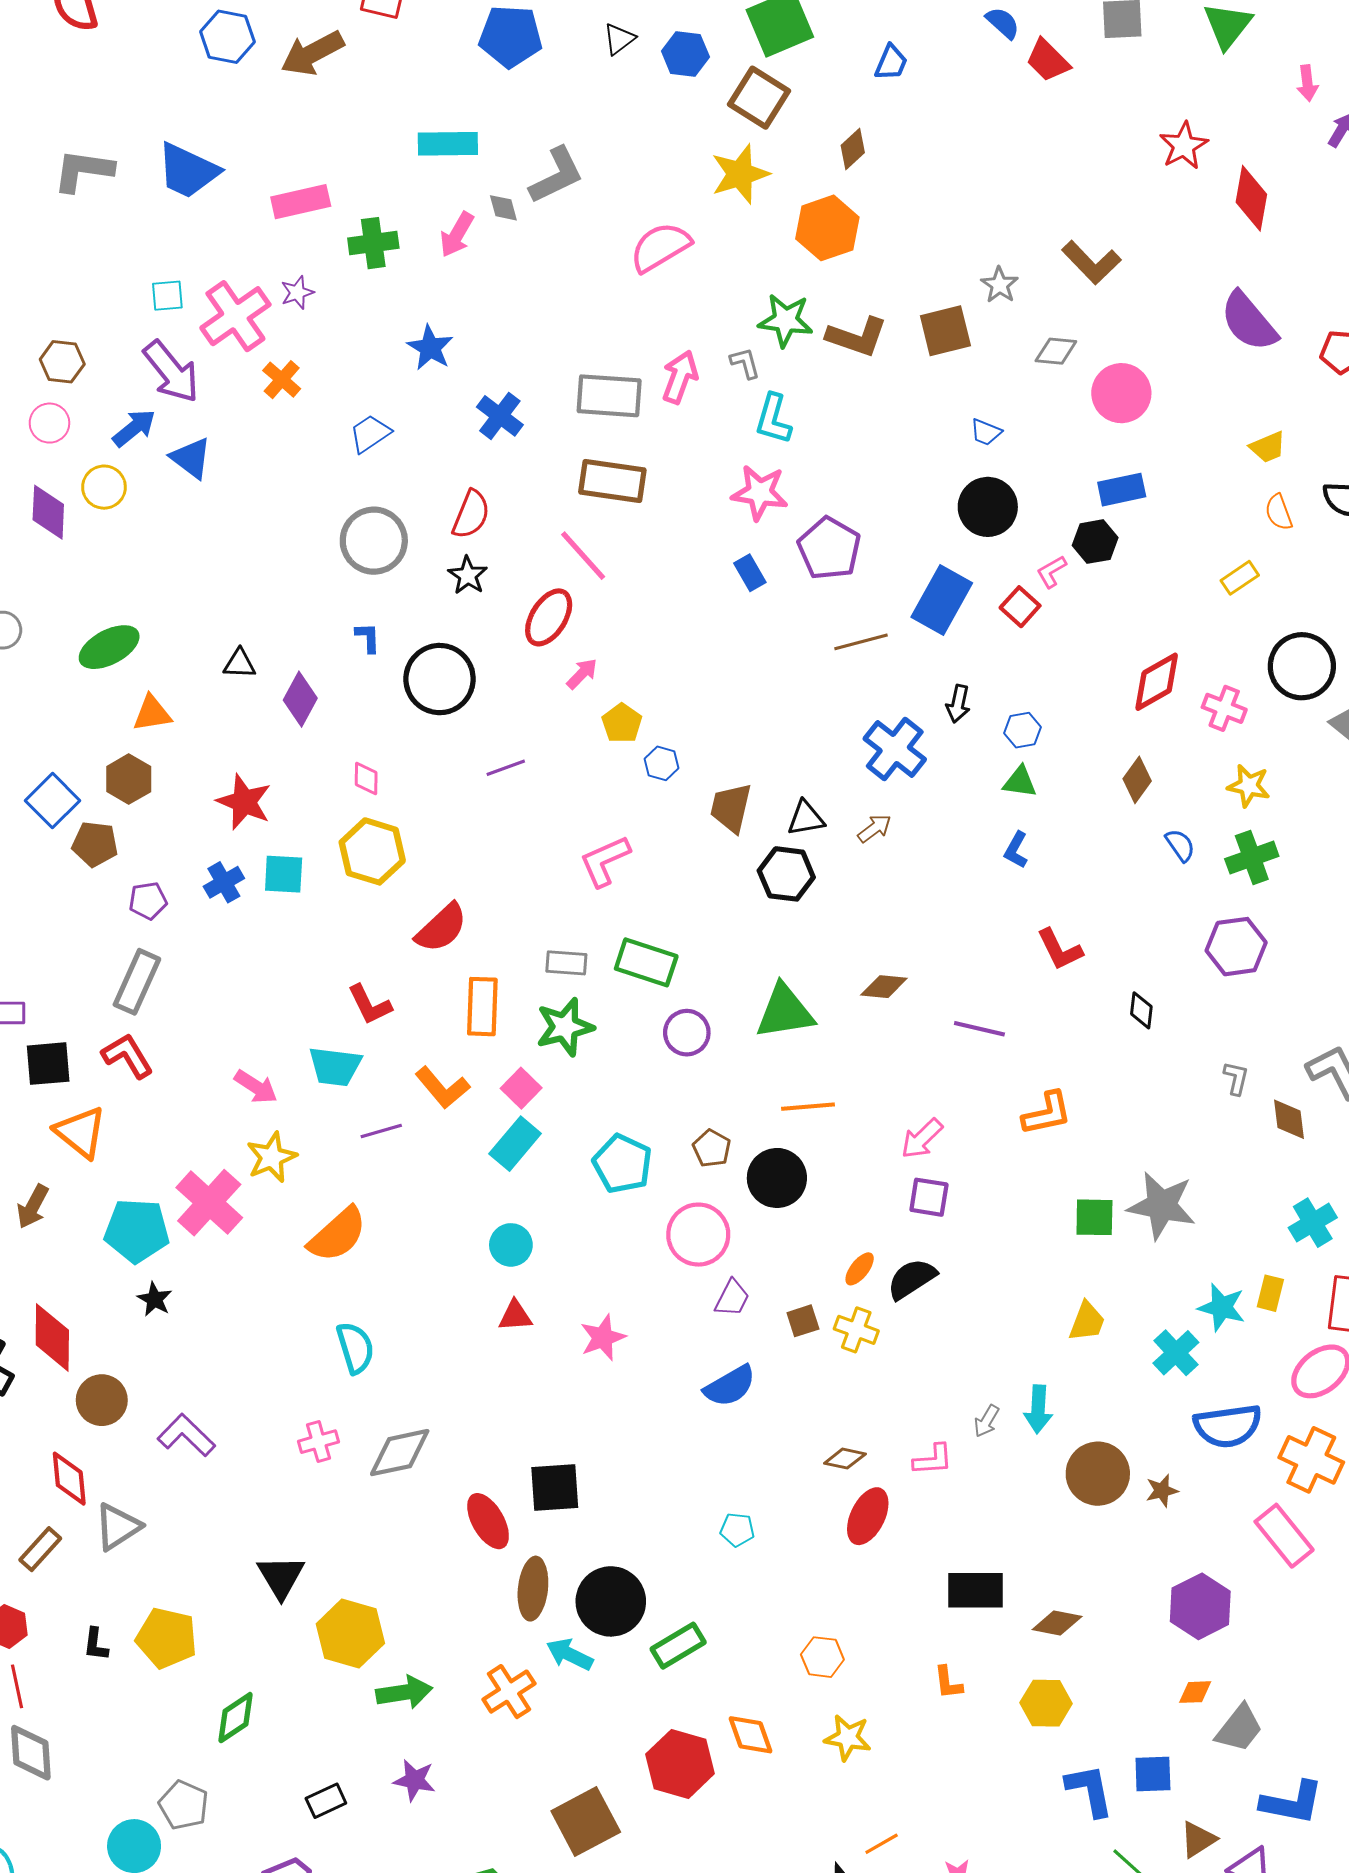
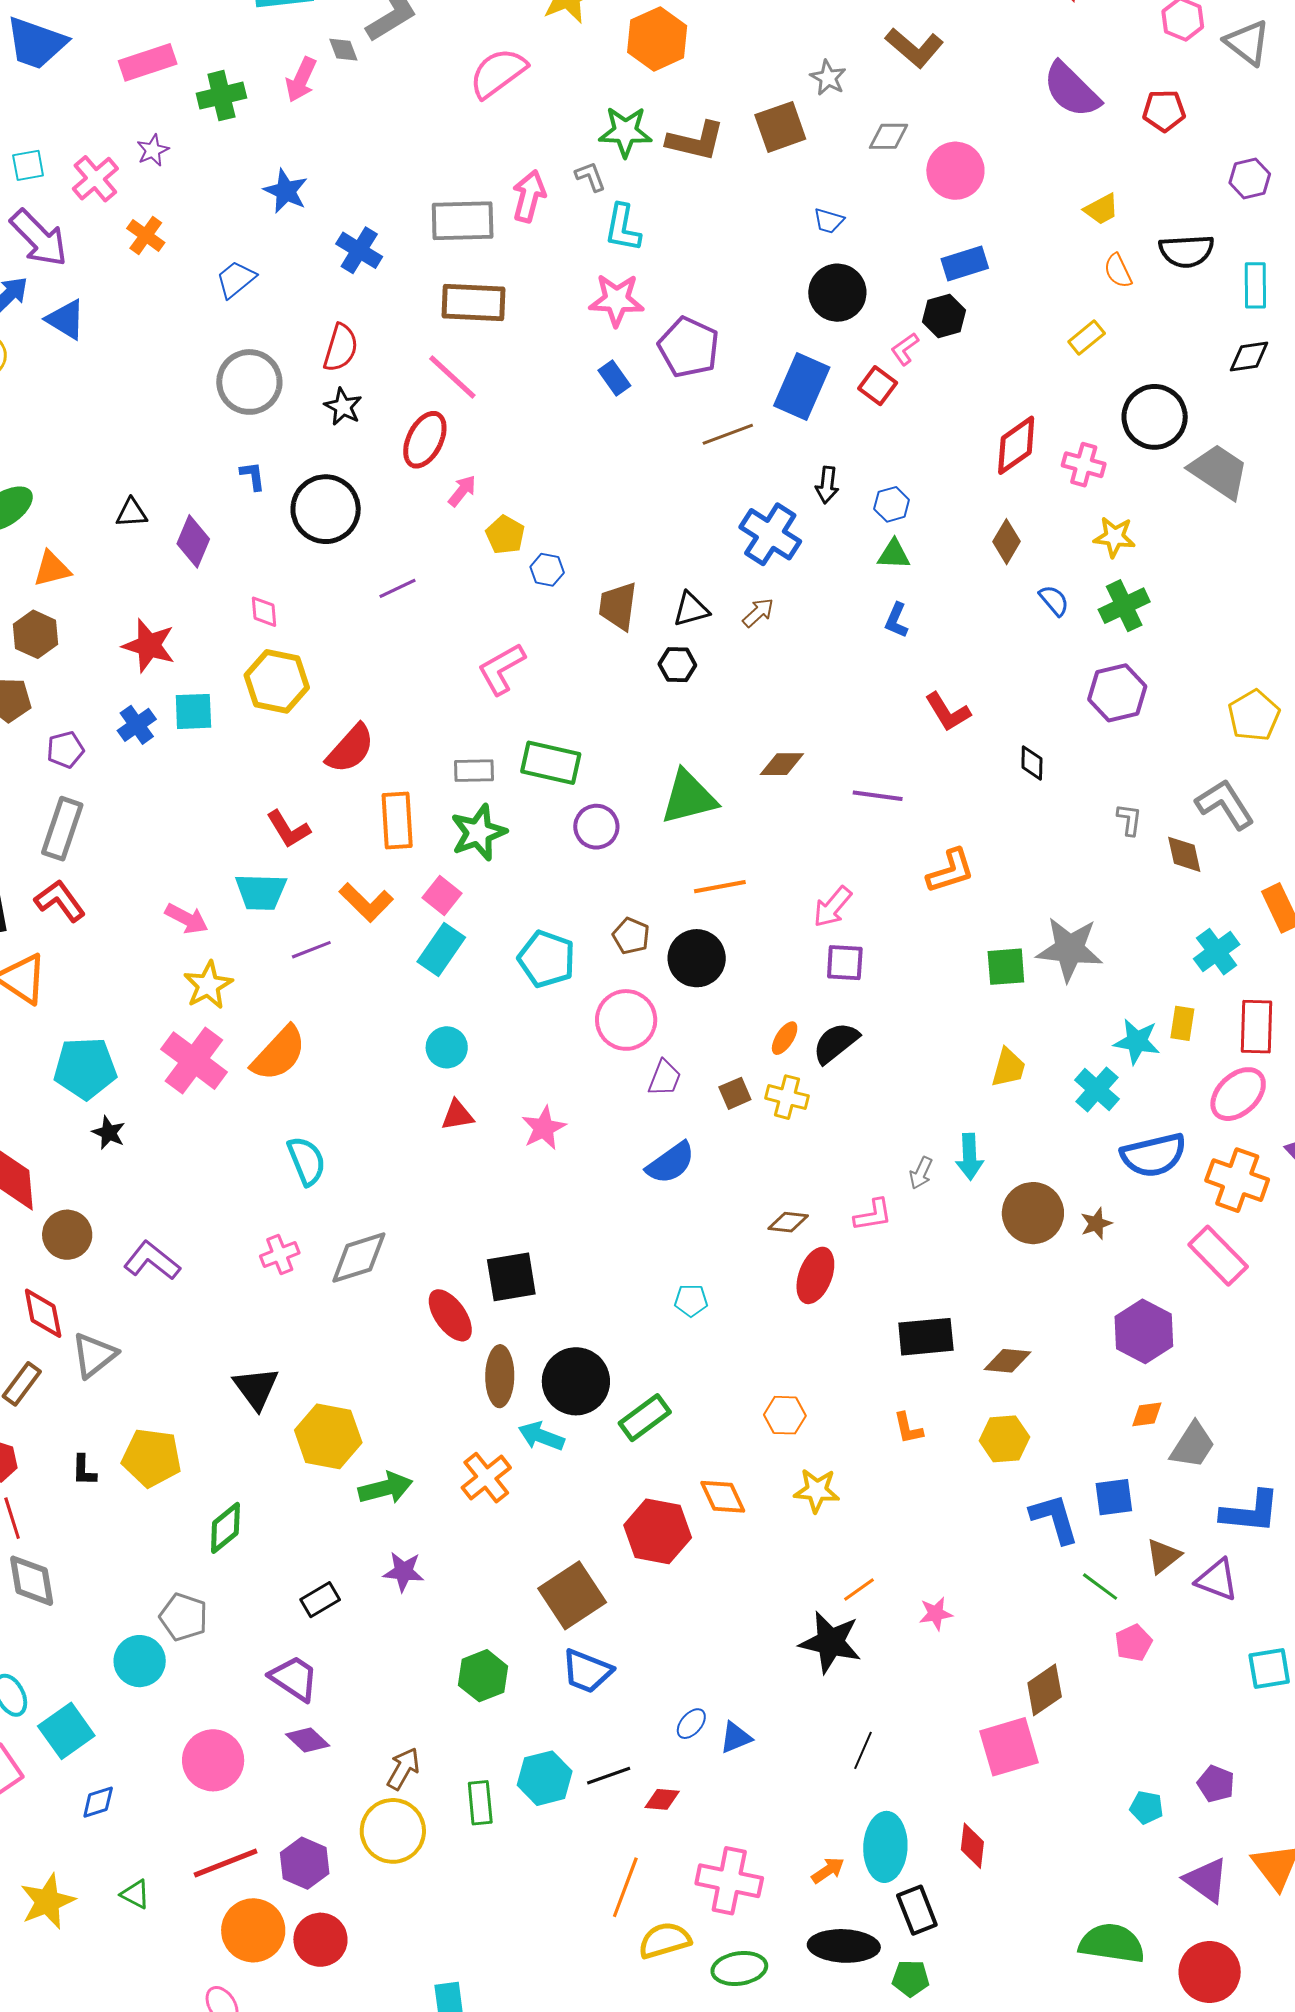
pink cross: (235, 316) -> (95, 179), size x0.7
black hexagon: (786, 874) -> (677, 665), size x0.7
pink cross: (209, 1203) -> (194, 1061), moved

